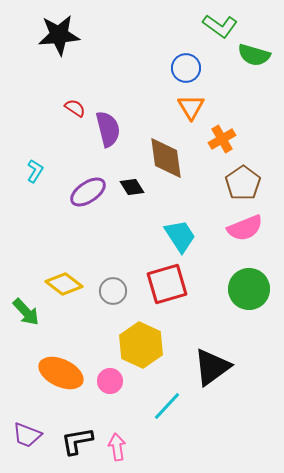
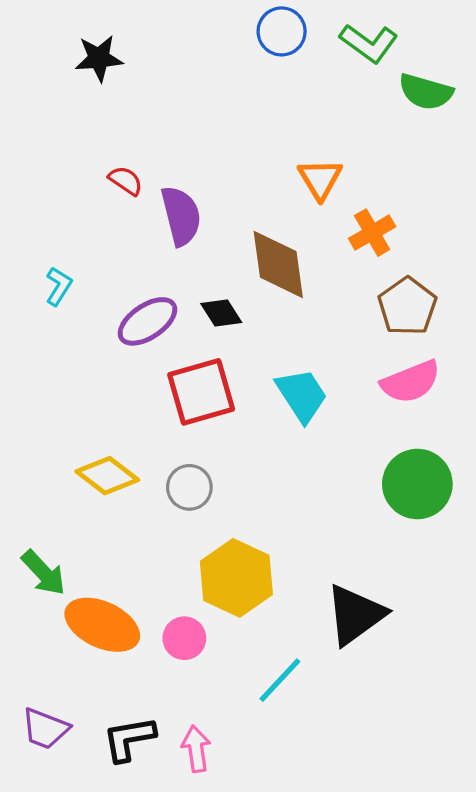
black star: (59, 35) -> (99, 58), size x0.7
blue circle: (186, 68) -> (282, 31), moved
red square: (167, 284) -> (201, 392), moved
green arrow: (26, 312) -> (44, 573), moved

